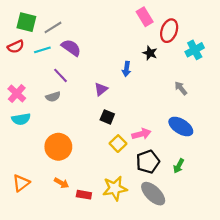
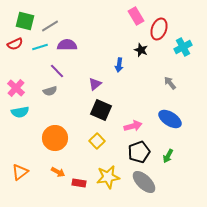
purple semicircle: (71, 48) -> (67, 45), turned -36
black square: (107, 117) -> (101, 110), size x1.5
yellow square: (118, 144) -> (97, 141), moved

